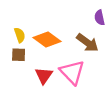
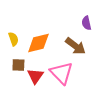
orange diamond: (47, 39) -> (38, 43), turned -50
brown square: (19, 55) -> (18, 65), moved

